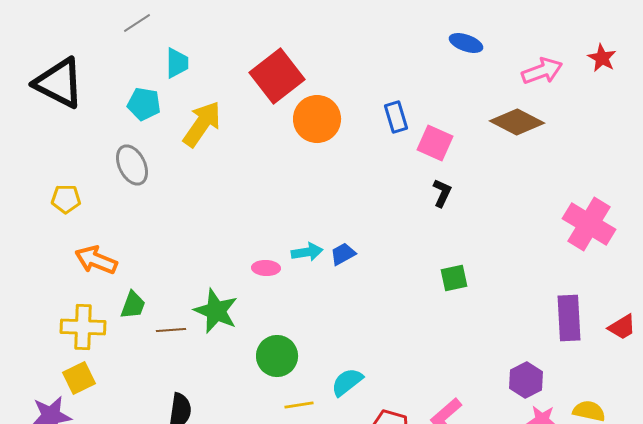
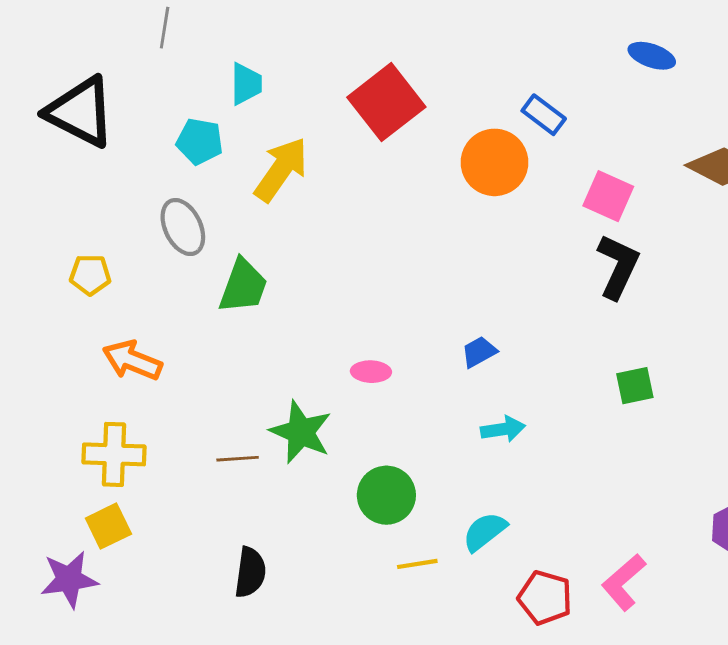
gray line: (137, 23) -> (165, 28), moved, turned -48
blue rectangle: (396, 117) -> (544, 115), moved, turned -36
orange circle: (317, 119) -> (495, 162), moved
black L-shape: (442, 193) -> (618, 266), size x1.6
cyan arrow: (307, 252) -> (503, 429), moved
green trapezoid: (133, 305) -> (243, 286), moved, size x1.4

